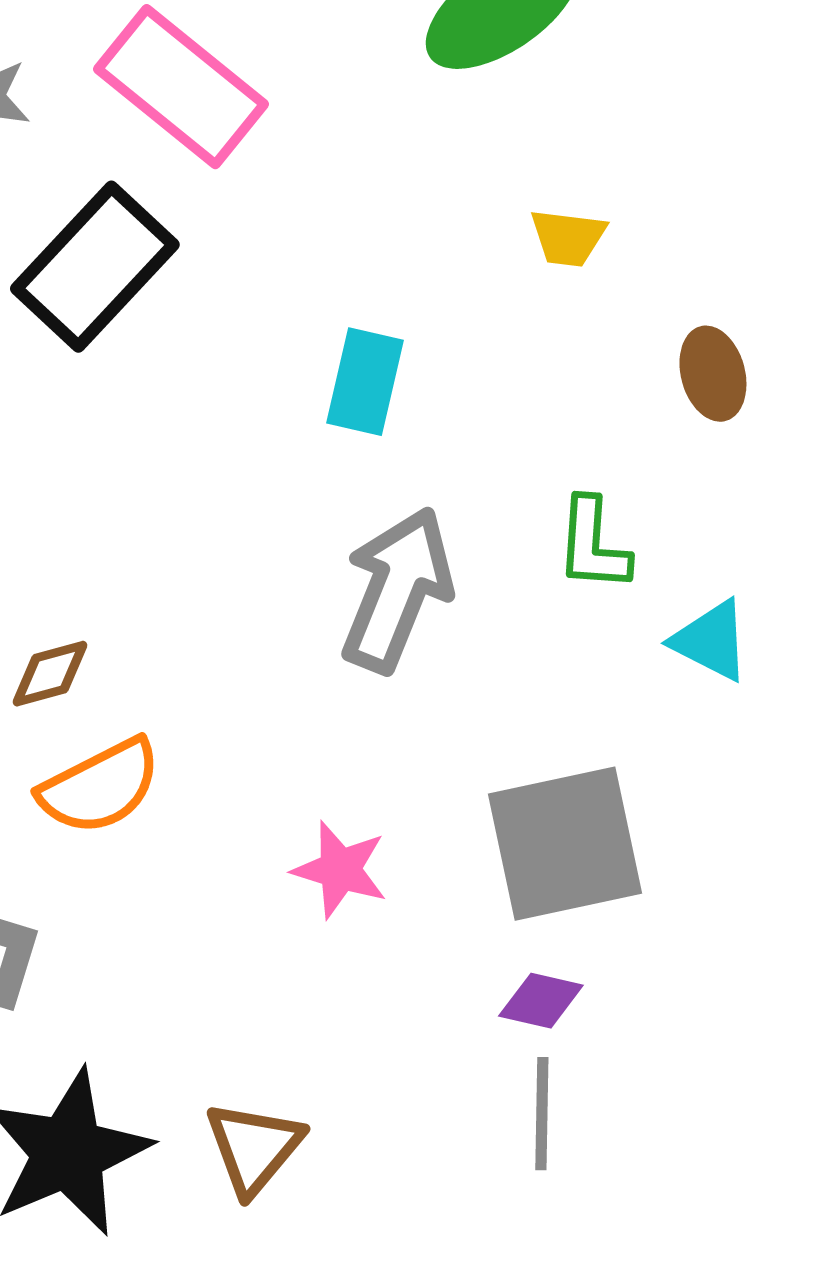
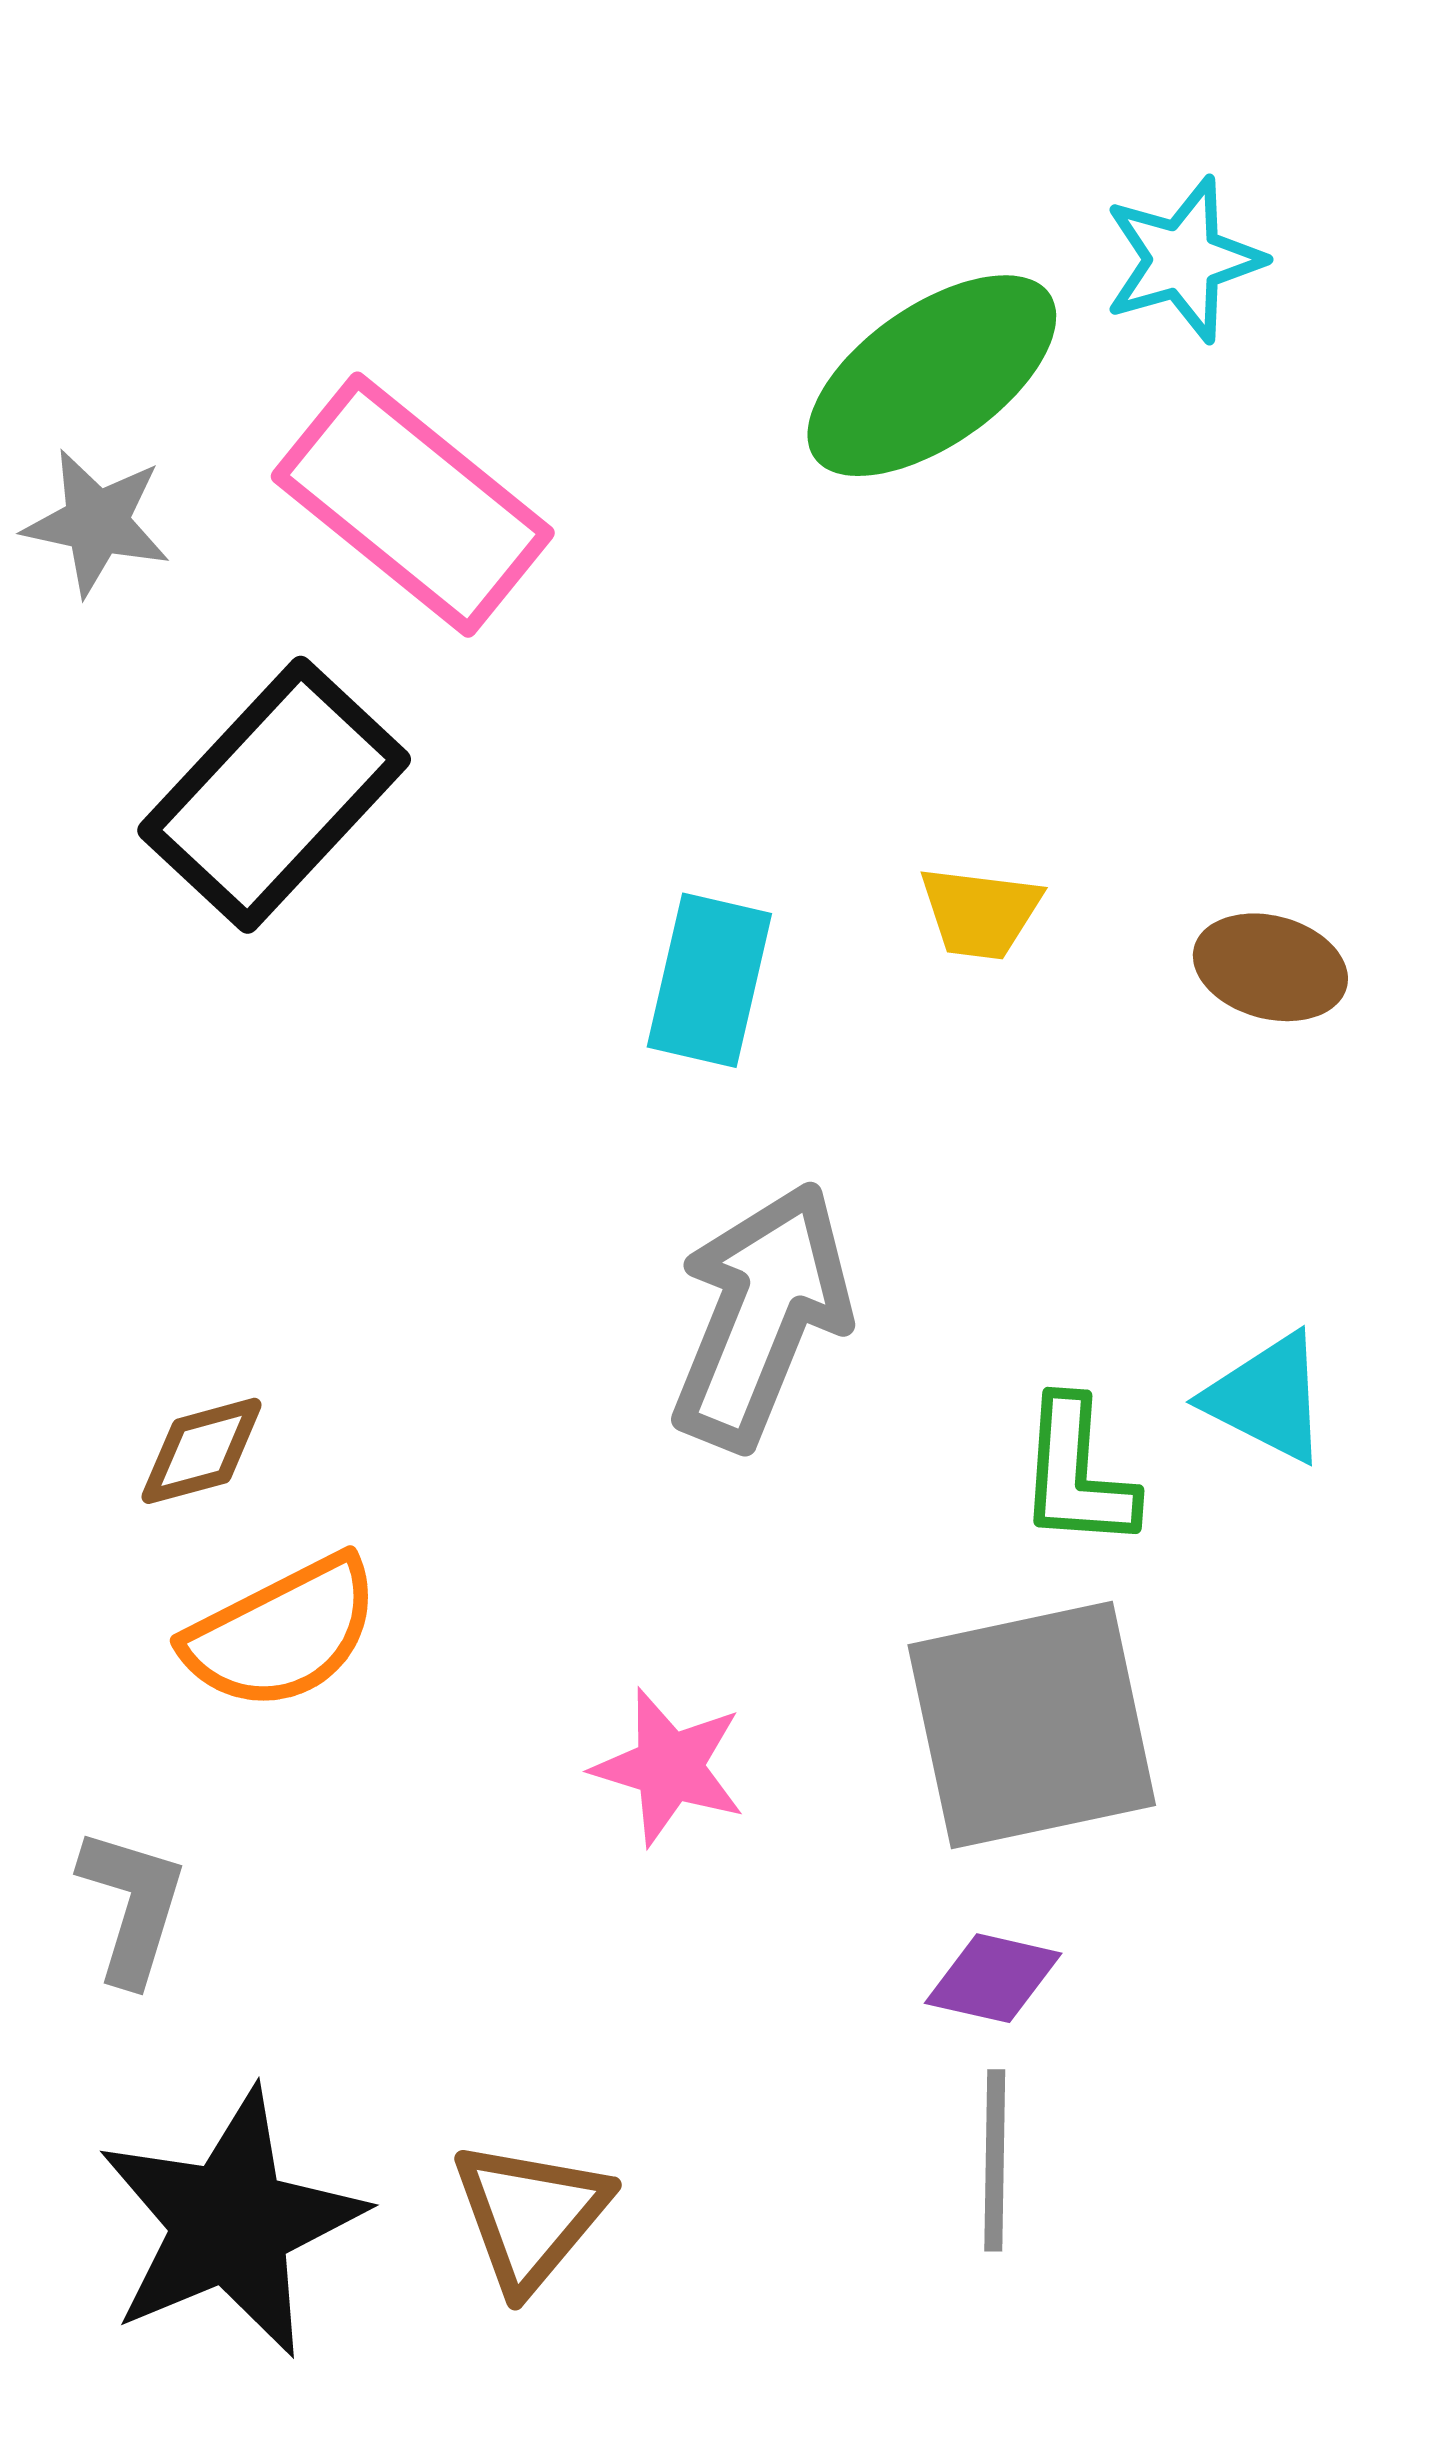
yellow trapezoid: (568, 238) -> (980, 913), moved
brown ellipse: (713, 374) -> (1270, 967), turned -60
green L-shape: (593, 545) -> (1077, 1474), moved

